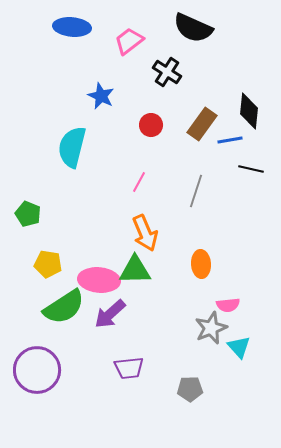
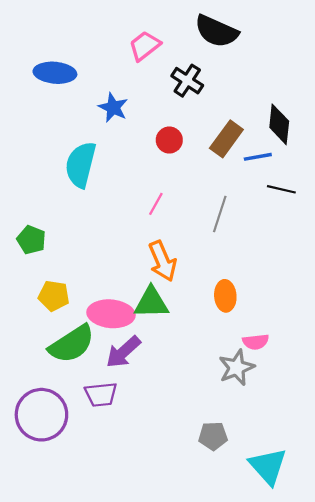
blue ellipse: (72, 27) -> (55, 73), moved
cyan triangle: (239, 347) -> (268, 466), moved, size x1.5
purple trapezoid: (129, 368) -> (101, 395), moved

